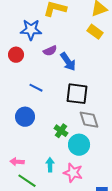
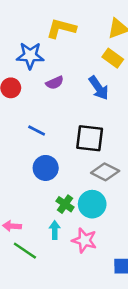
blue arrow: (68, 62) -> (99, 88), moved
blue circle: (25, 117) -> (46, 168), moved
gray diamond: (89, 120) -> (105, 172), turned -45
green cross: (61, 131) -> (65, 204), moved

